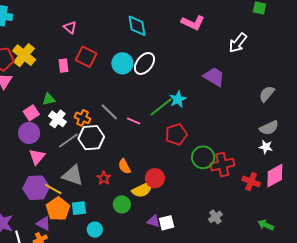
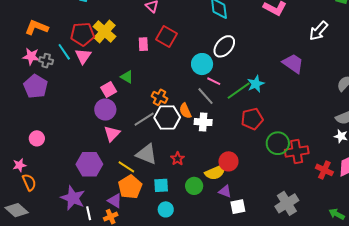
cyan circle: (122, 63) -> (202, 64), moved
green triangle: (49, 99) -> (127, 77), turned 40
gray line: (109, 112) -> (206, 96), moved
white cross: (58, 119) -> (203, 122), moved, turned -36
pink line: (134, 121) -> (214, 81), moved
orange semicircle: (124, 166) -> (185, 111), moved
purple hexagon: (36, 188) -> (89, 164), moved
cyan square: (79, 208) -> (161, 185), moved
gray cross: (215, 217) -> (287, 203), size x1.6
purple triangle: (154, 221) -> (225, 191), moved

